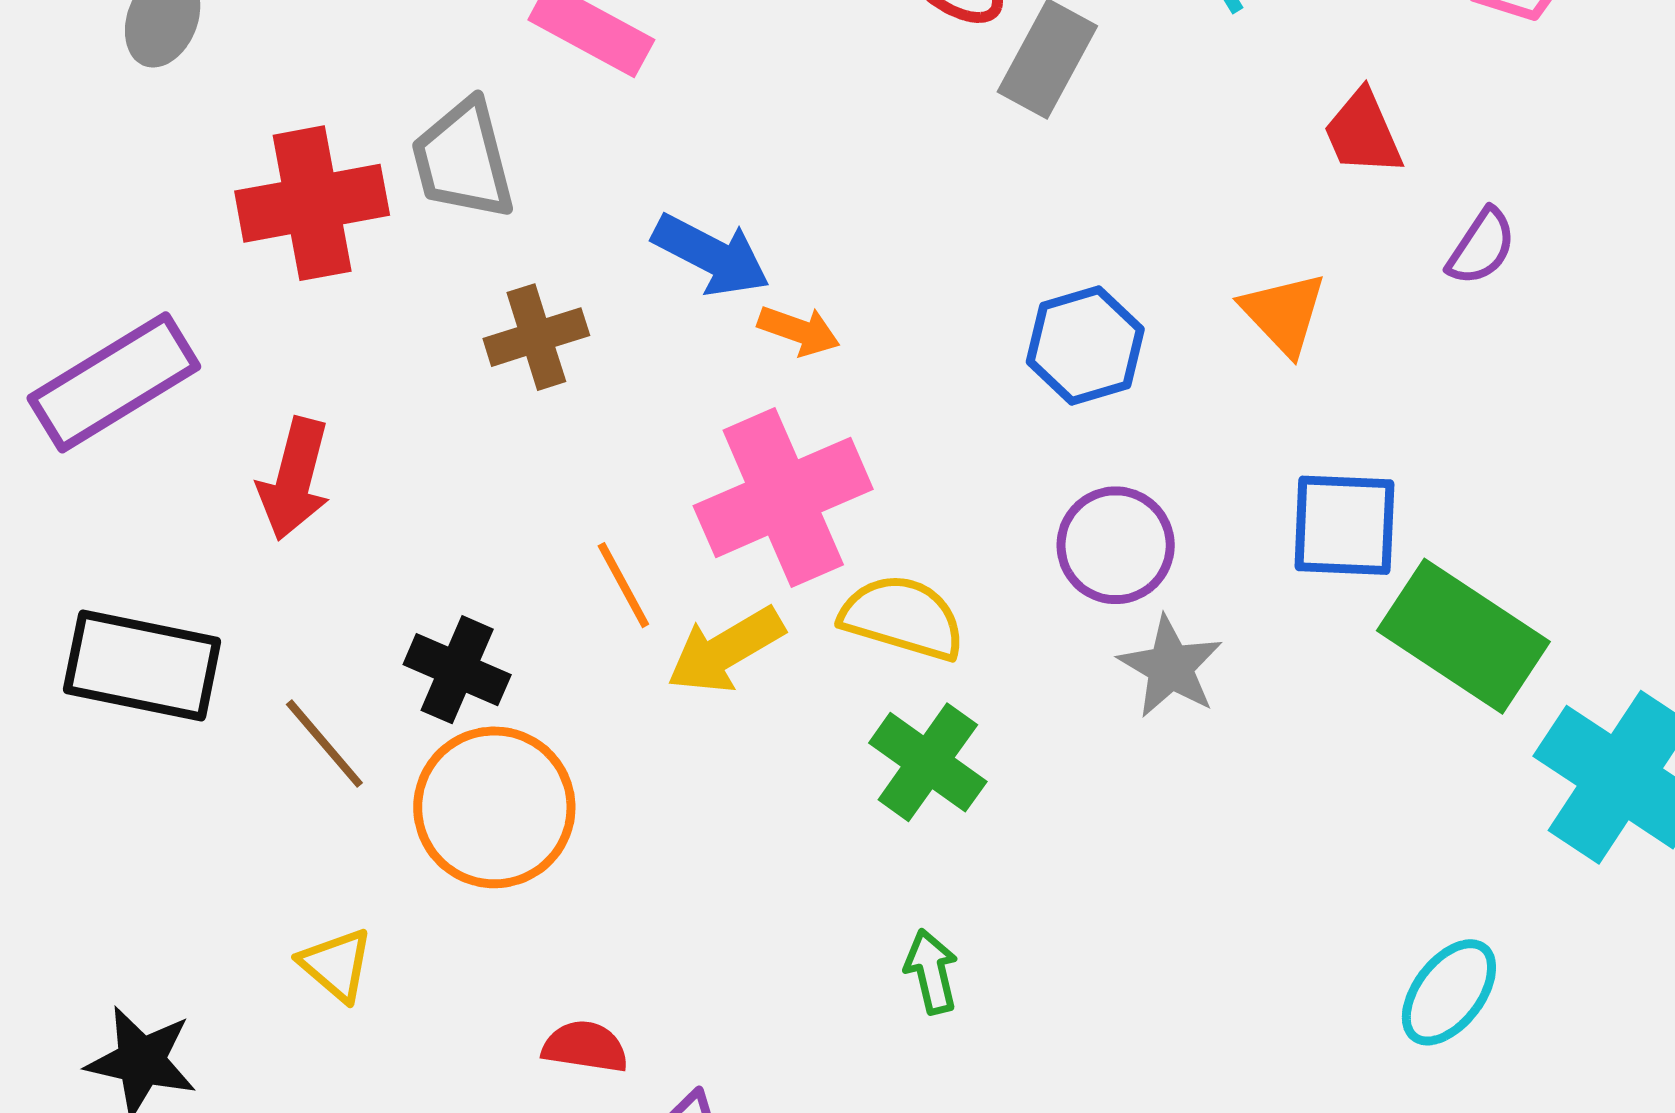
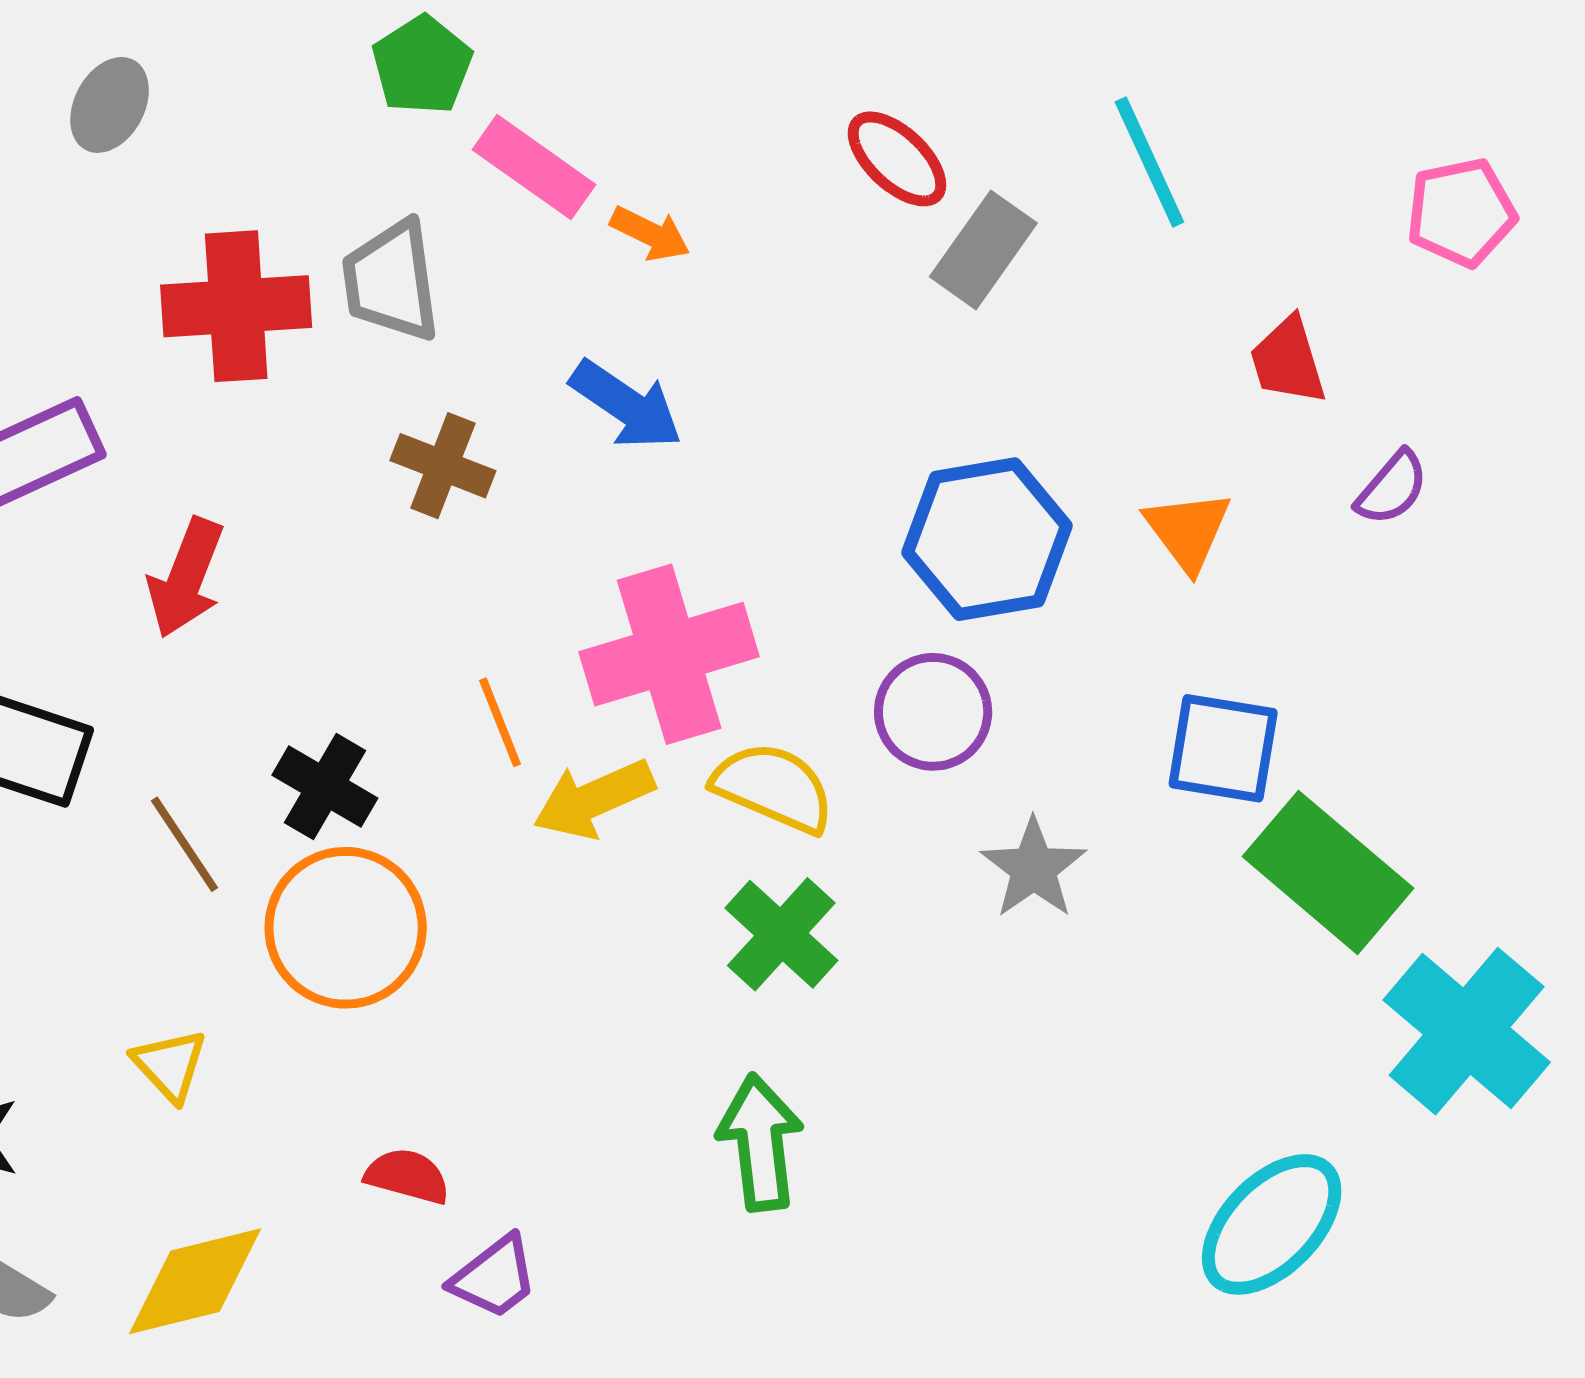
orange arrow: (799, 331) -> (650, 234), moved
brown cross: (536, 337) -> (443, 466), turned 32
blue hexagon: (1085, 346) -> (987, 539), size x1.4
purple circle: (1116, 545) -> (933, 712), moved
green arrow: (931, 972) -> (760, 1142), size x1.6
cyan ellipse: (1449, 992) -> (1272, 1224), size x1.4

